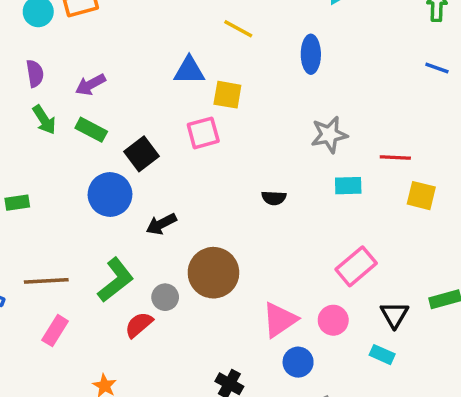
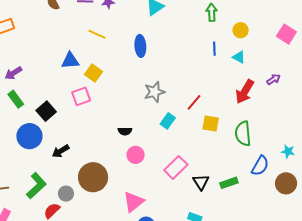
blue line: (437, 68) -> (214, 49), turned 72
yellow square: (227, 95) -> (94, 73), turned 30
green rectangle: (91, 130) -> (16, 99), turned 30
red line: (395, 157) -> (194, 102), turned -48
cyan rectangle: (348, 186) -> (168, 121), turned -49
black triangle: (394, 315) -> (201, 182), moved
pink circle: (333, 320) -> (136, 155), moved

